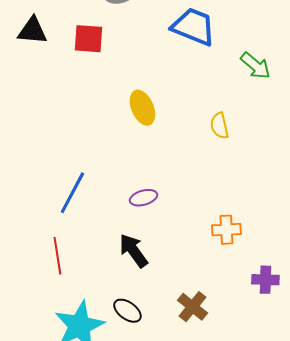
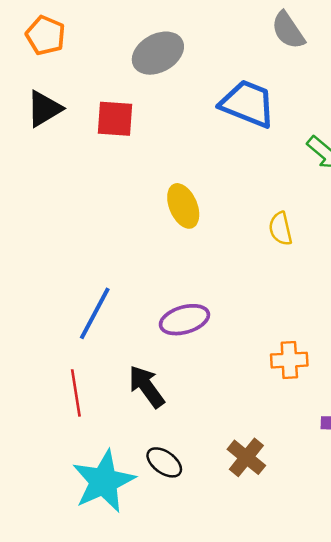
black triangle: (32, 31) -> (44, 109), turned -36
purple ellipse: (143, 198) -> (184, 320), size x1.4
black arrow: (133, 251) -> (147, 387), moved

